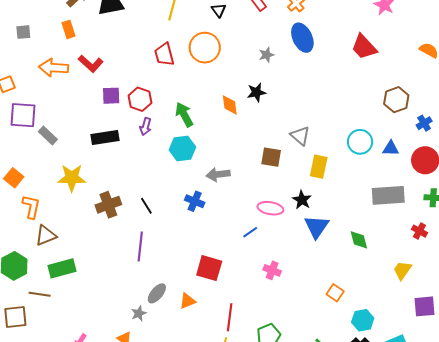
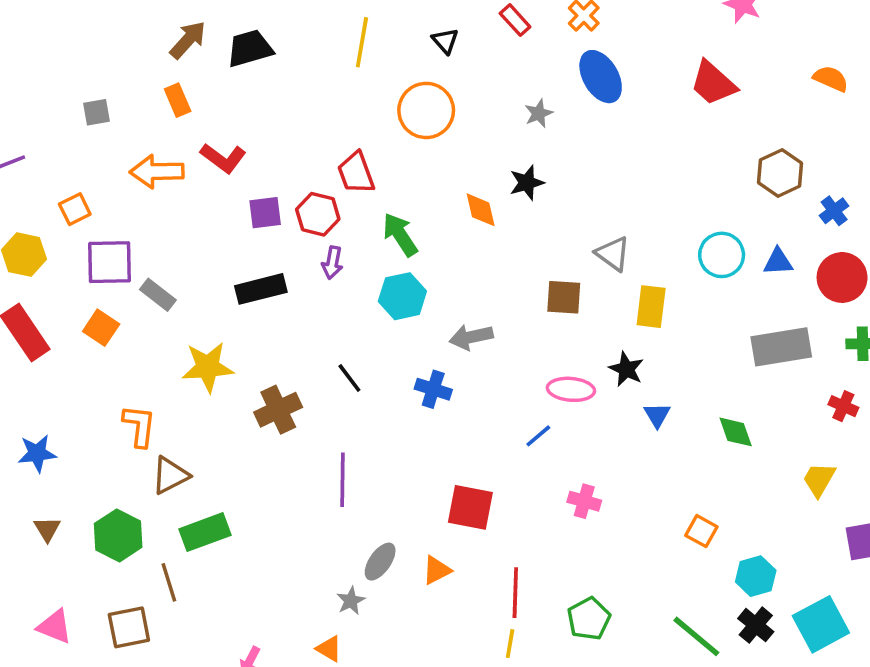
red trapezoid: (164, 54) -> (356, 173), moved
orange square: (14, 178) -> (101, 328), moved
black line: (146, 206) -> (349, 378), moved
blue triangle: (317, 227) -> (657, 415), size x0.6
brown line: (40, 294) -> (169, 582), turned 70

